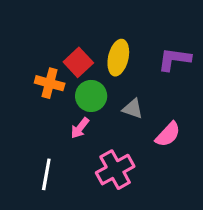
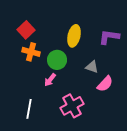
red square: (78, 62) -> (26, 30), moved
gray triangle: (133, 109) -> (92, 67), moved

